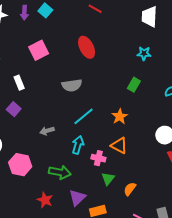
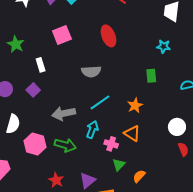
green rectangle: (134, 85) -> (151, 76), turned -40
gray arrow: (47, 131) -> (64, 113), size x1.6
green arrow: (60, 172) -> (65, 145), moved

